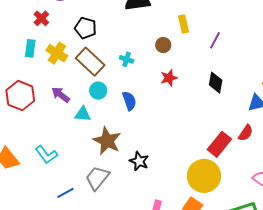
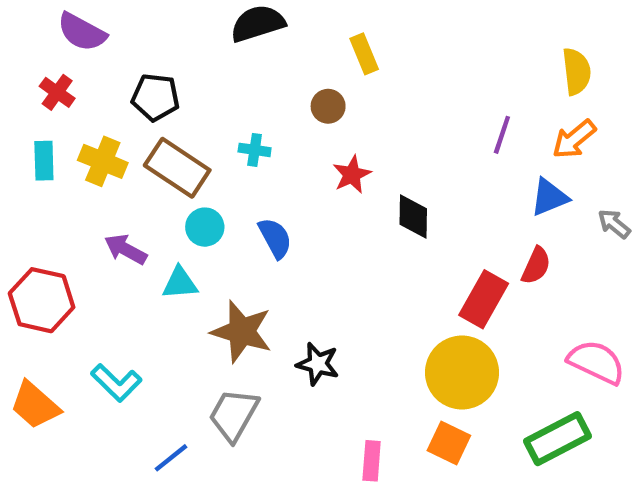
purple line: (215, 40) -> (502, 135), moved
black diamond: (216, 83) -> (413, 216), moved
red hexagon: (20, 96) -> (42, 300), moved

